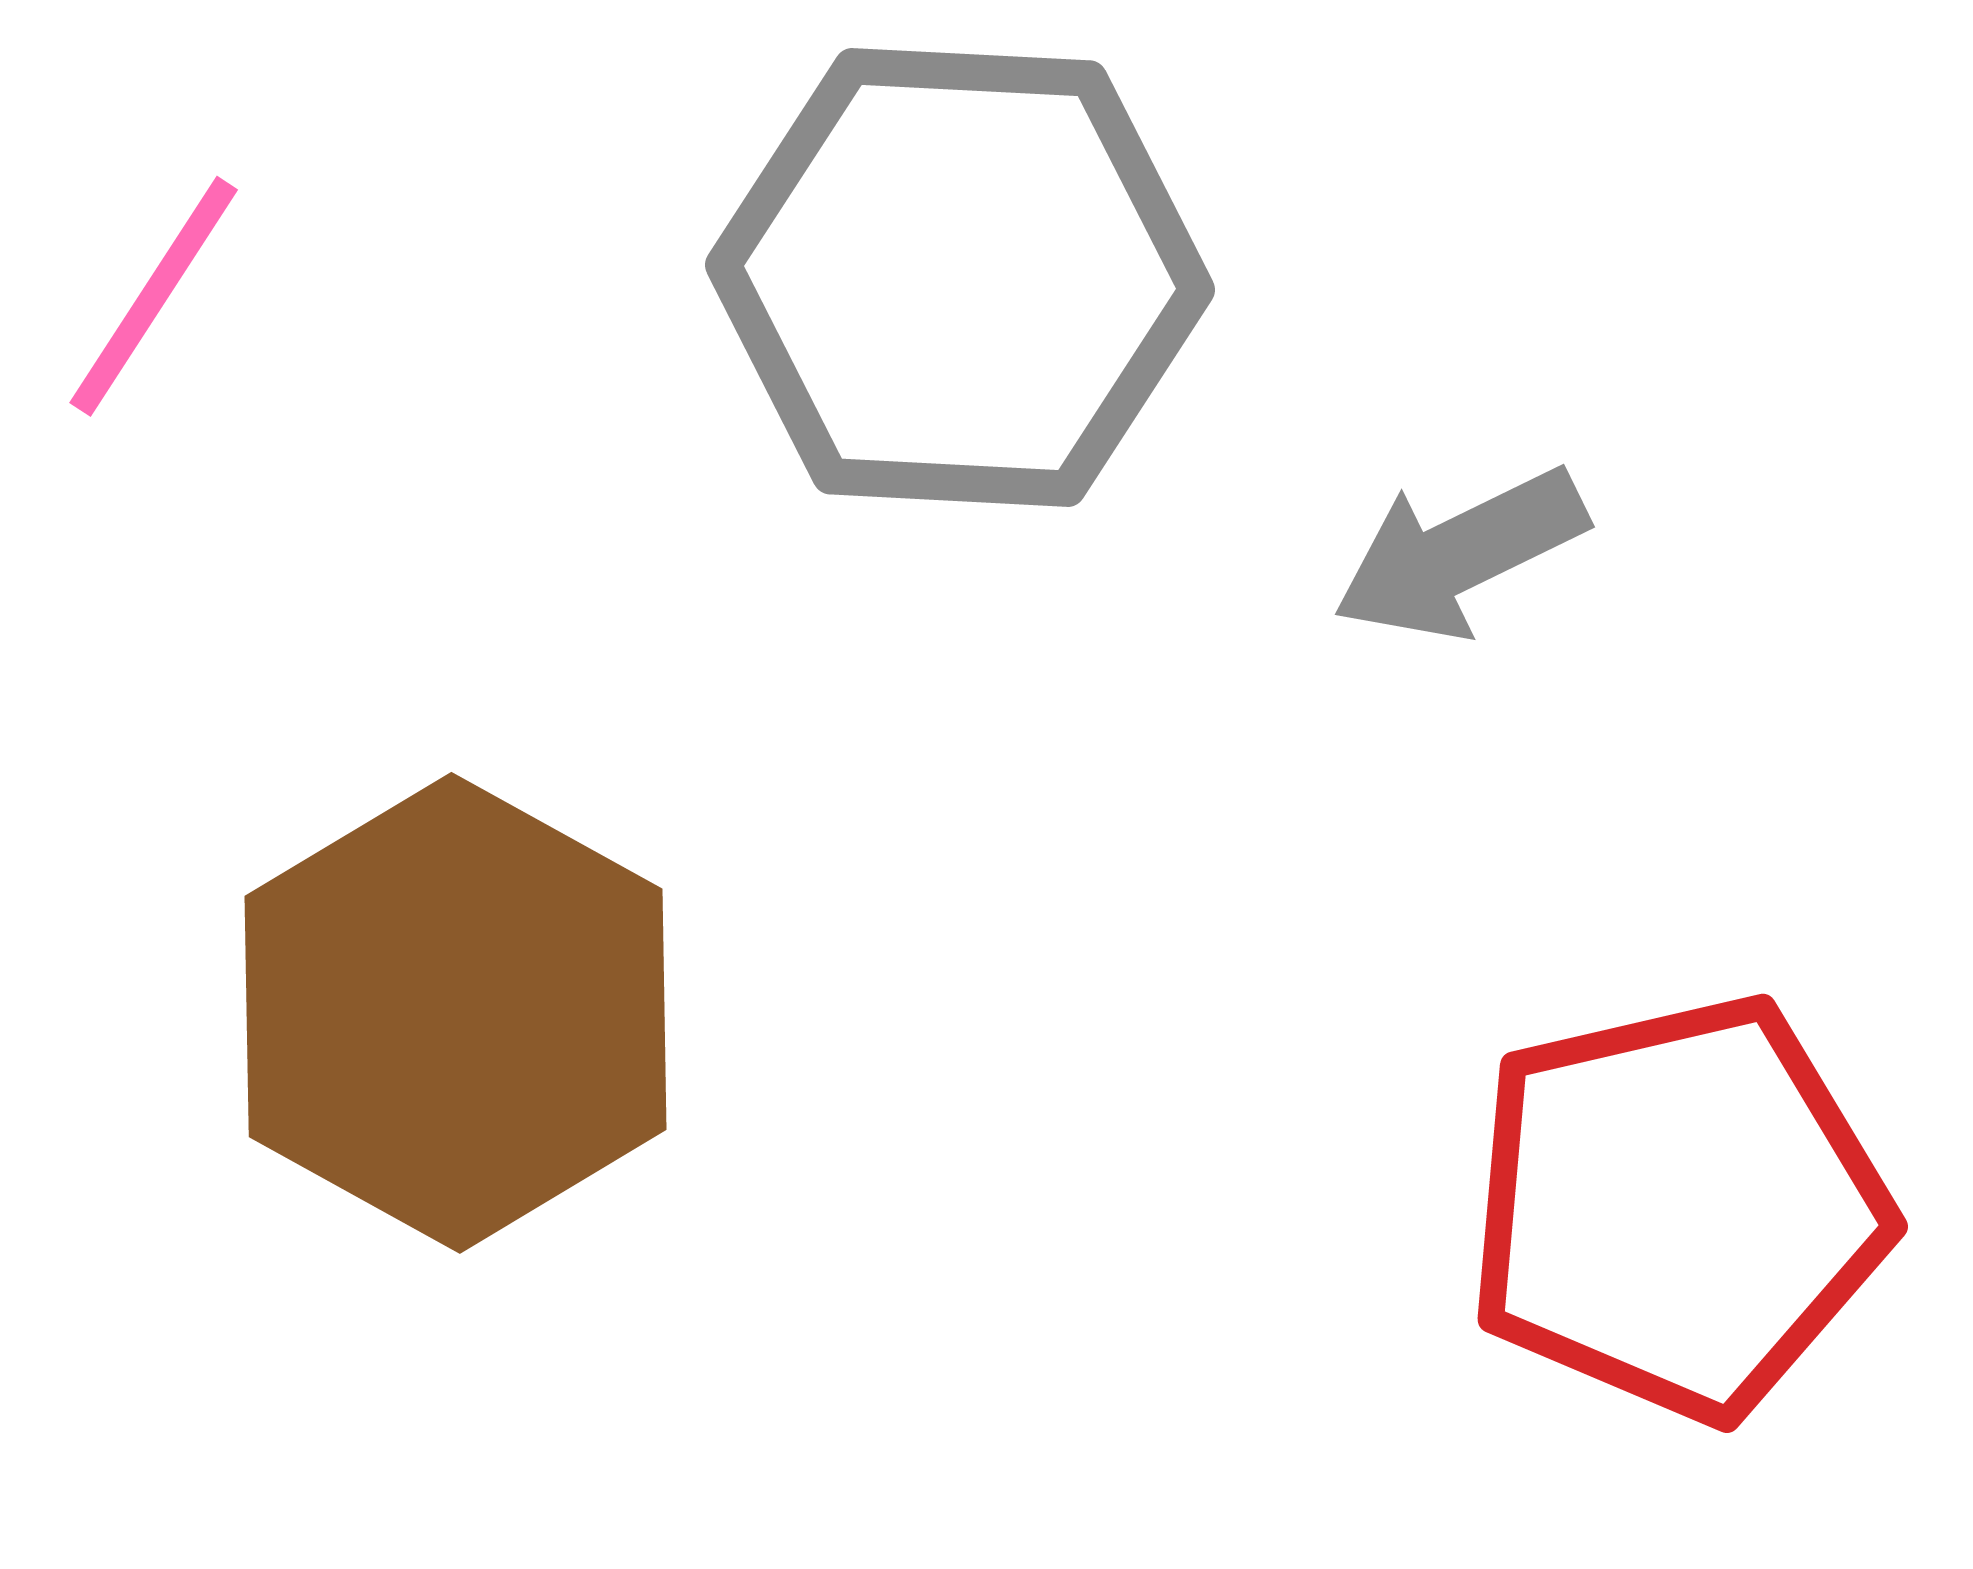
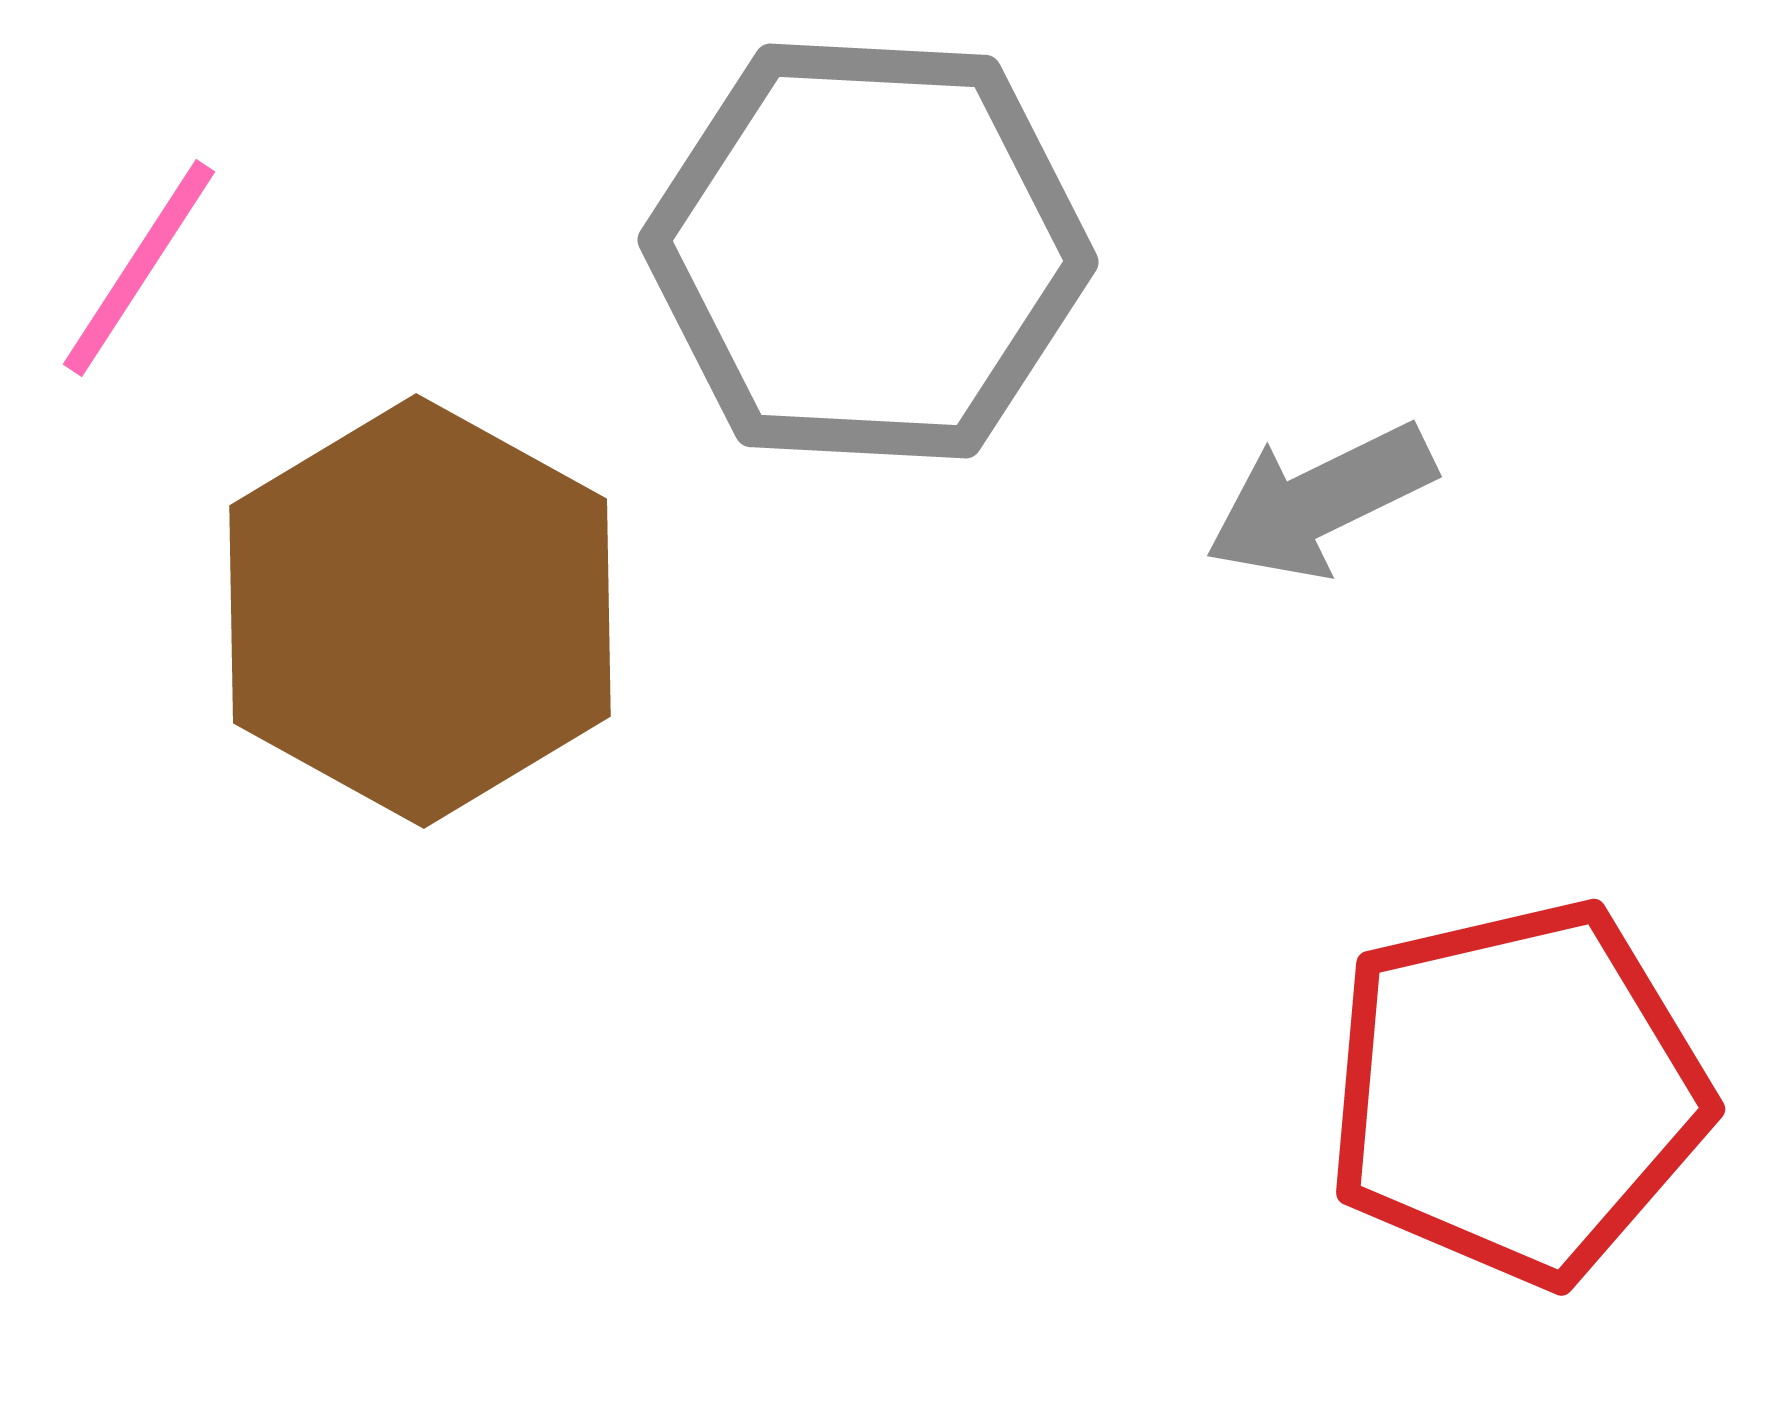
brown hexagon: (456, 1013) -> (420, 611), moved

